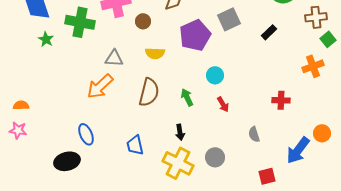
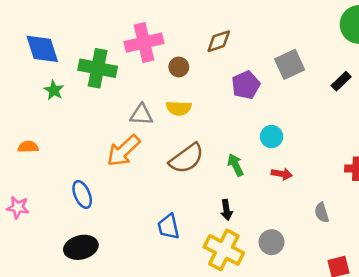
purple pentagon: (195, 35) -> (246, 85), size x0.7
yellow semicircle: (155, 53) -> (179, 108), moved
brown semicircle: (149, 92) -> (187, 158), turned 40
red arrow: (223, 104) -> (282, 174), turned -49
orange semicircle: (21, 105) -> (28, 147), moved
blue ellipse: (86, 134) -> (82, 195), moved

